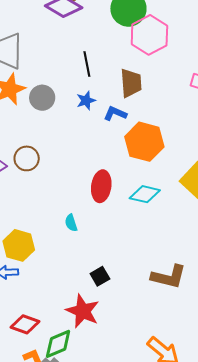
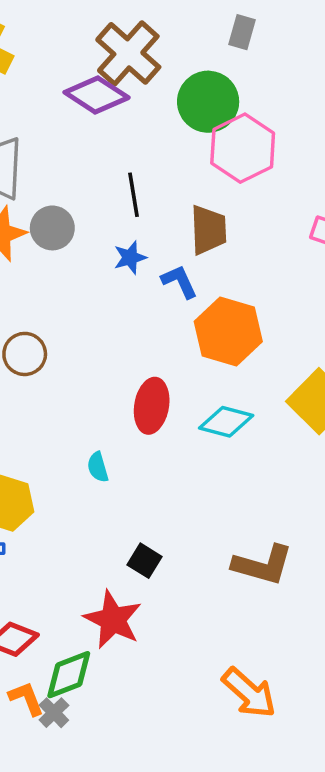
gray circle: (42, 98) -> (52, 228), moved
blue L-shape: (115, 114) -> (179, 281), turned 40
black square: (100, 276) -> (144, 561), turned -30

